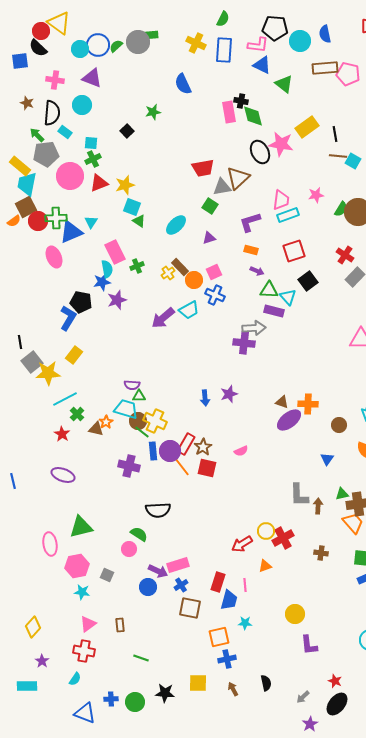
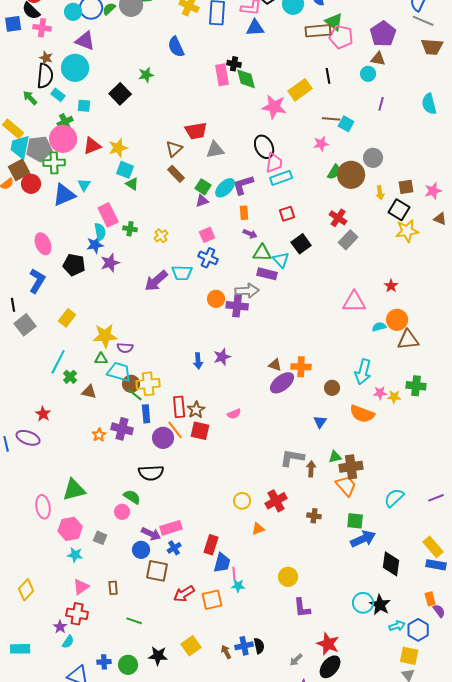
blue triangle: (262, 65) -> (255, 28), turned -30
pink cross: (55, 80) -> (42, 28), moved
green triangle: (284, 84) -> (334, 22), moved
brown star: (27, 103) -> (46, 58), moved
cyan circle: (82, 105) -> (75, 68), size x1.4
black square: (127, 131) -> (120, 94), size x1.5
black line: (335, 134) -> (328, 76), moved
black ellipse: (260, 152) -> (264, 147), moved
gray pentagon: (46, 154) -> (39, 149), moved
green cross: (93, 159) -> (65, 122), moved
brown triangle: (238, 178) -> (174, 149), moved, size x0.7
pink star: (316, 195) -> (321, 144), moved
green square: (210, 206) -> (203, 187), moved
green cross: (56, 218) -> (54, 163), moved
cyan ellipse: (176, 225) -> (225, 188), moved
orange rectangle: (251, 250) -> (244, 213), turned 72
red square: (294, 251) -> (287, 214), size x0.7
pink ellipse: (54, 257) -> (43, 244), moved
green cross: (137, 266) -> (130, 229), turned 32
brown rectangle: (180, 267) -> (176, 174), moved
orange circle: (194, 280) -> (216, 299), moved
cyan trapezoid: (189, 310) -> (182, 273), turned 30
blue L-shape: (68, 318) -> (37, 281), moved
yellow star: (48, 373) -> (105, 336), moved
green triangle: (139, 396) -> (101, 359), moved
cyan line: (65, 399) -> (58, 362), turned -35
yellow cross: (155, 421) -> (148, 384), turned -30
orange star: (106, 422) -> (99, 435), moved
red star: (62, 434) -> (43, 414), moved
red rectangle: (186, 444) -> (179, 407), turned -35
purple circle: (170, 451) -> (163, 438), moved
purple ellipse: (63, 475) -> (28, 438), moved
gray L-shape: (299, 495) -> (292, 458), turned 100
yellow circle: (266, 531) -> (242, 501), moved
red arrow: (242, 544) -> (184, 594), moved
pink line: (245, 585) -> (234, 574), moved
brown square: (190, 608) -> (157, 571), moved
blue cross: (227, 659) -> (244, 646), moved
purple star: (42, 661) -> (60, 627), moved
red star: (335, 681) -> (328, 644), size x1.6
yellow square: (198, 683) -> (191, 646), turned -36

